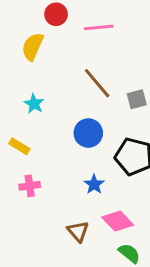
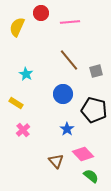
yellow semicircle: (33, 47) -> (17, 27), moved
pink cross: (30, 186) -> (23, 130), turned -32

